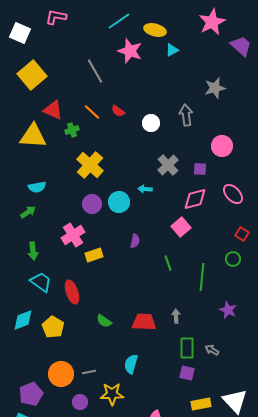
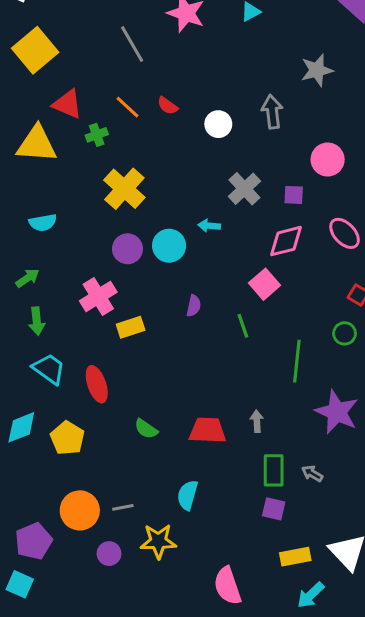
green arrow: (28, 212) -> (27, 278), moved
green line: (168, 263) -> (243, 326), moved
purple star: (228, 310) -> (337, 412), size x1.6

